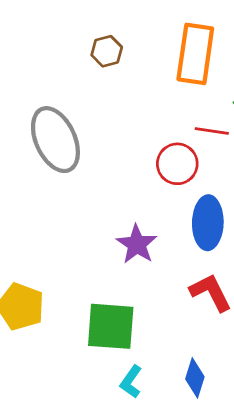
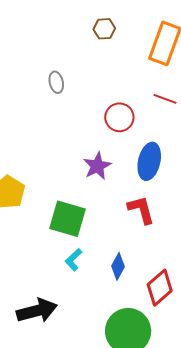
gray ellipse: (55, 140) -> (56, 82), size x0.5
red circle: (177, 164) -> (119, 117), moved

